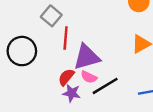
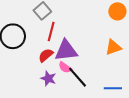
red semicircle: (66, 77) -> (46, 55), moved
black line: (105, 86) -> (77, 77), turned 70

